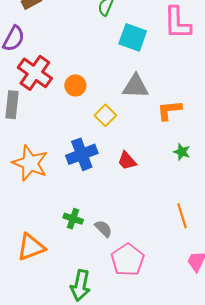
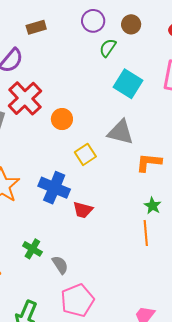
blue cross: (82, 154) -> (54, 188), turned 32
red trapezoid: (127, 161) -> (83, 210), moved, turned -45
orange line: (182, 216) -> (146, 233), moved

